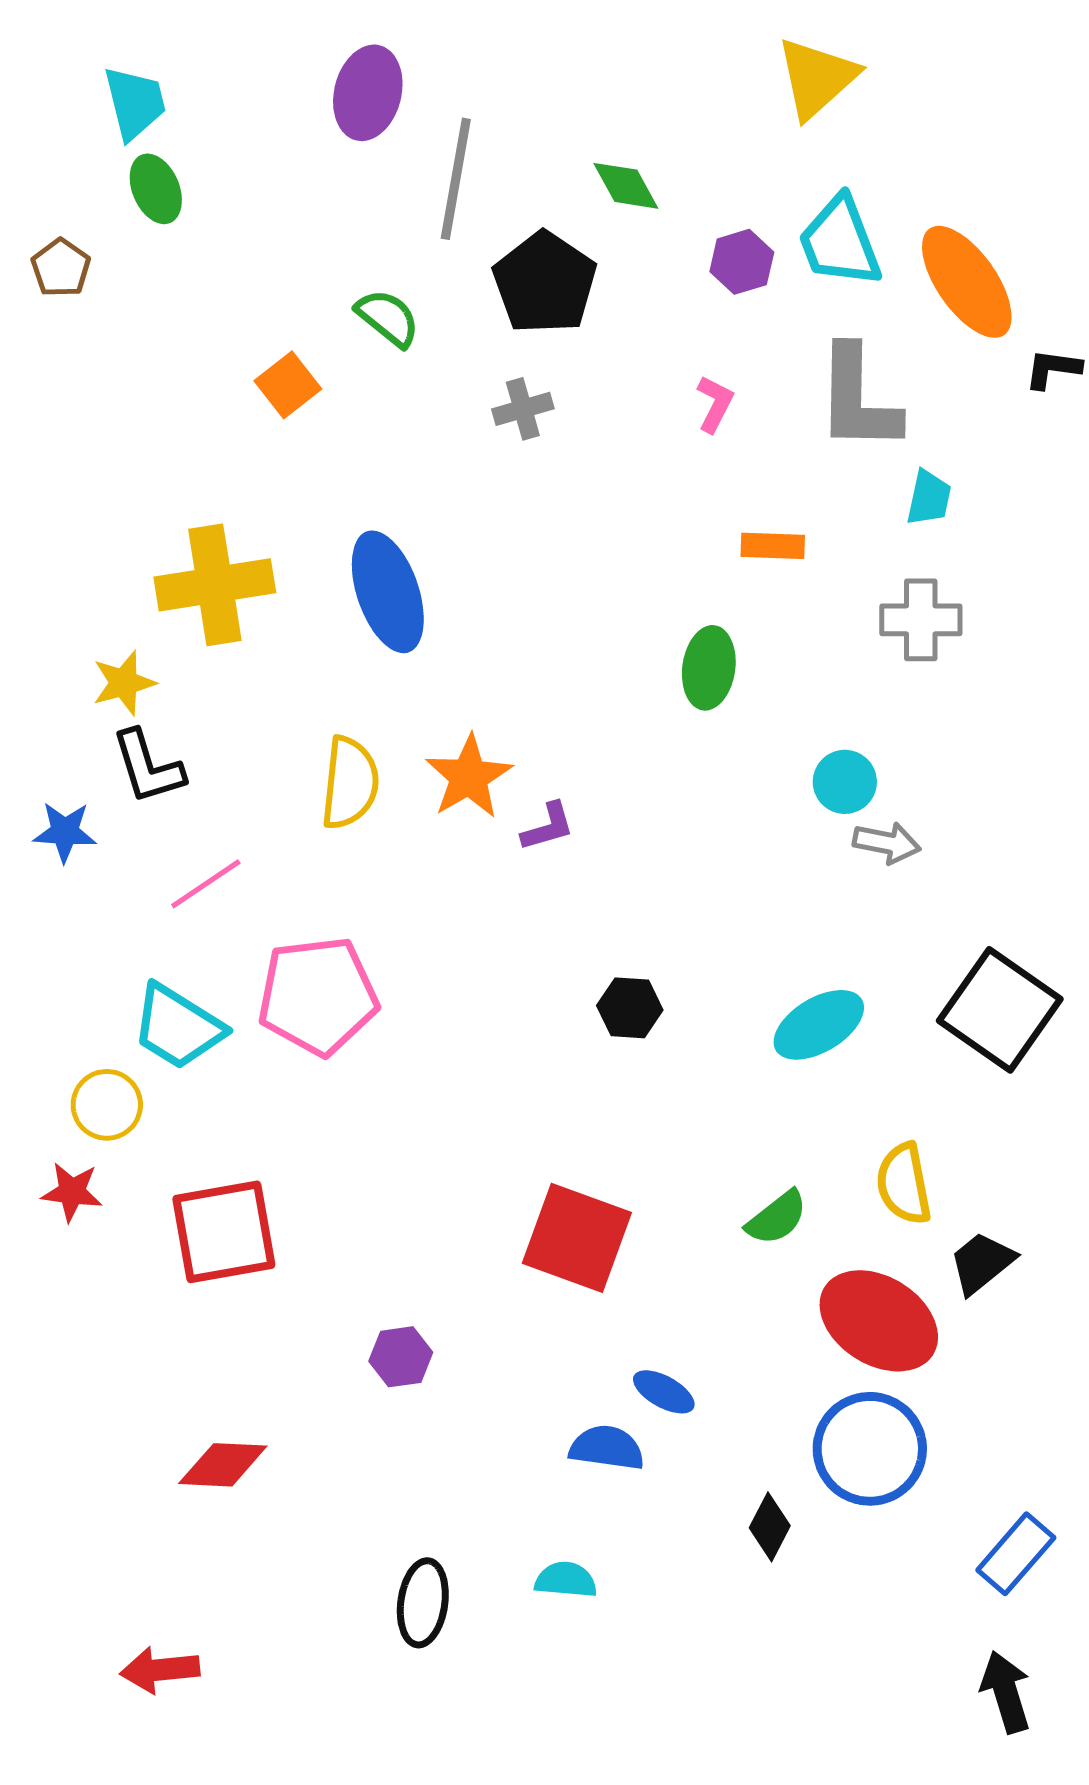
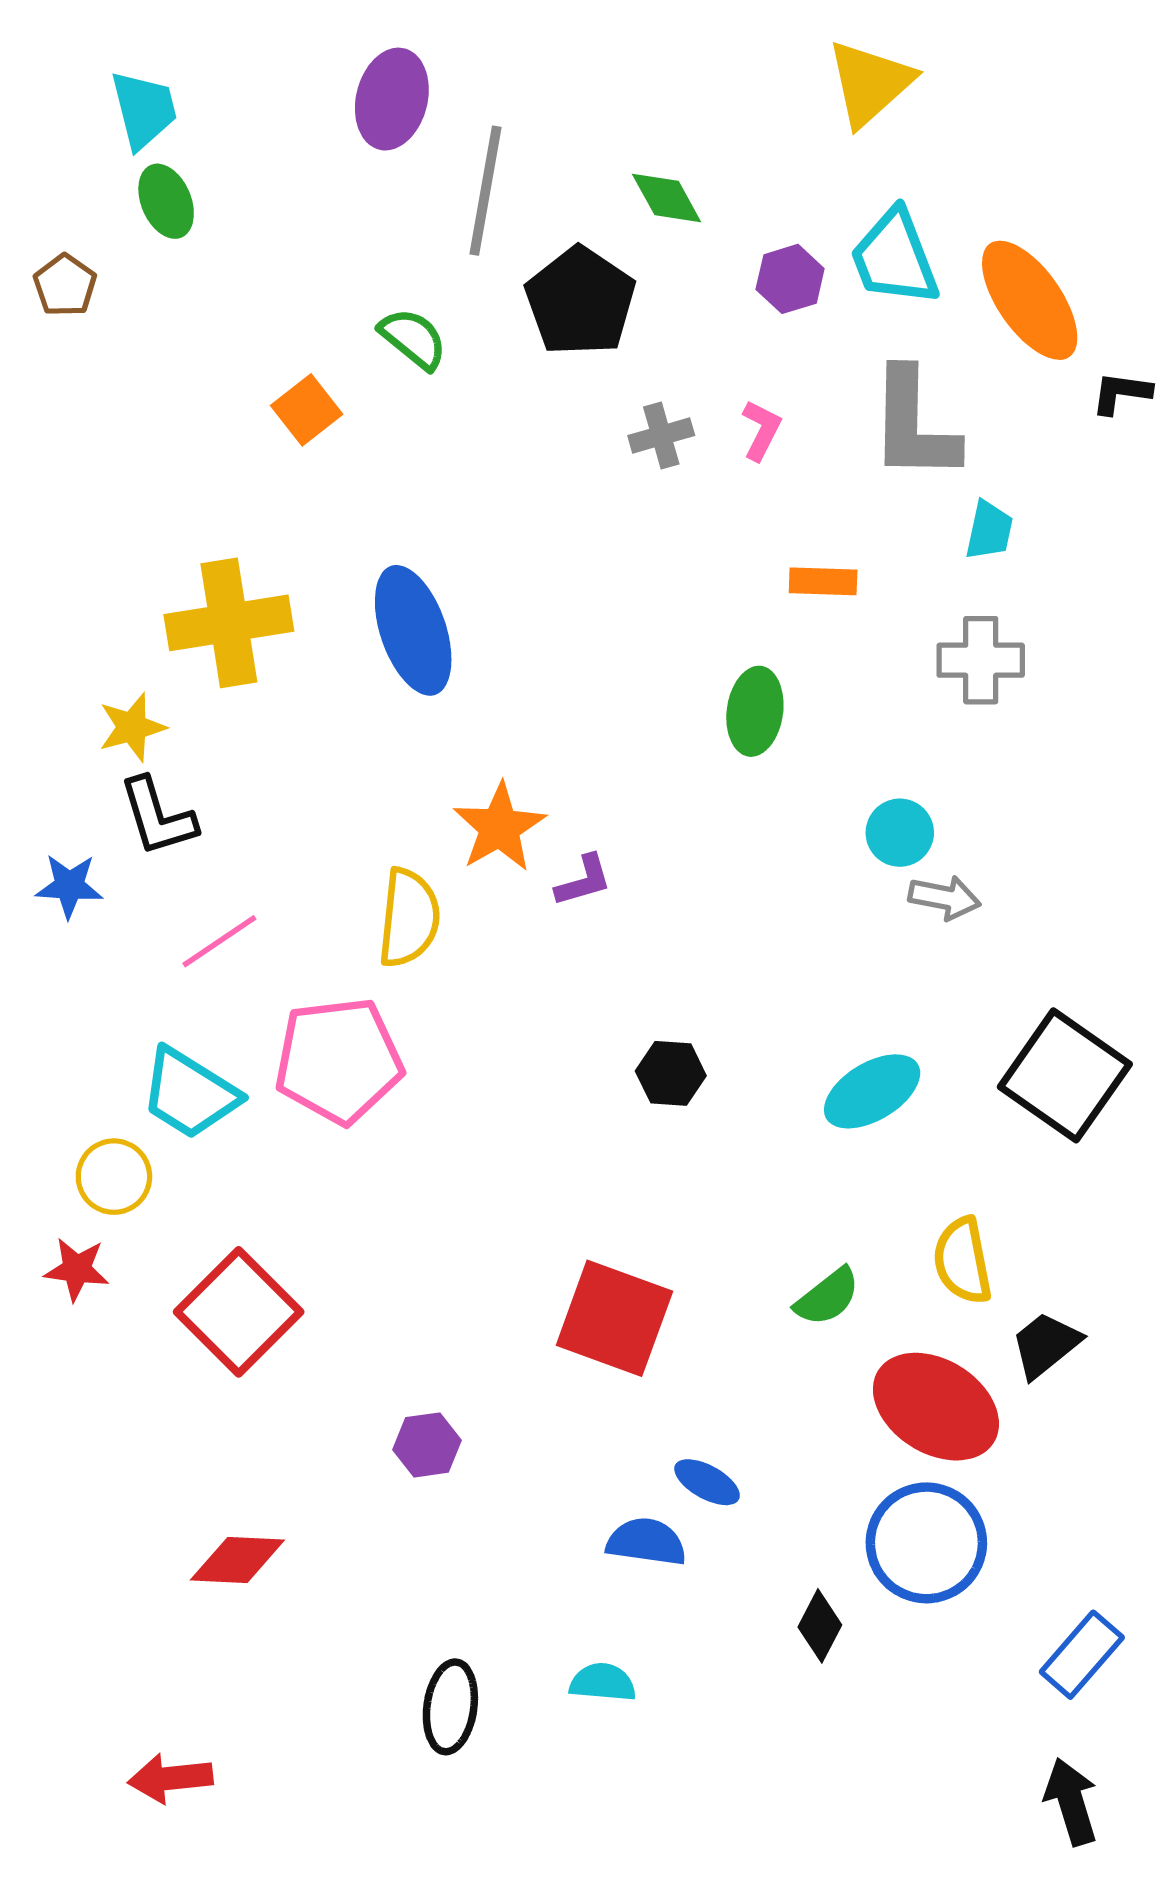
gray cross: (523, 409) -> (661, 435), moved
yellow semicircle: (350, 783) -> (409, 918), moved
red square: (224, 1232) -> (239, 1312), turned -35

